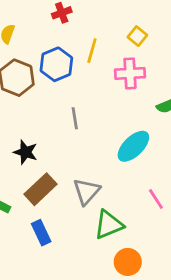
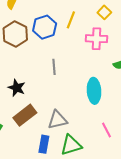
cyan ellipse: (133, 146) -> (94, 91), turned -55
gray triangle: (86, 191) -> (57, 120), turned 30
blue rectangle: (41, 233) -> (44, 144), moved, turned 30

